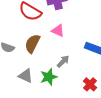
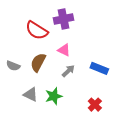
gray arrow: (63, 61) -> (68, 71), moved

